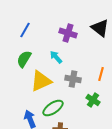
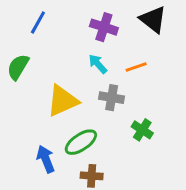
cyan arrow: (56, 57) -> (98, 64), moved
green semicircle: (24, 59) -> (18, 67), moved
orange line: (101, 74) -> (136, 67), moved, turned 56

